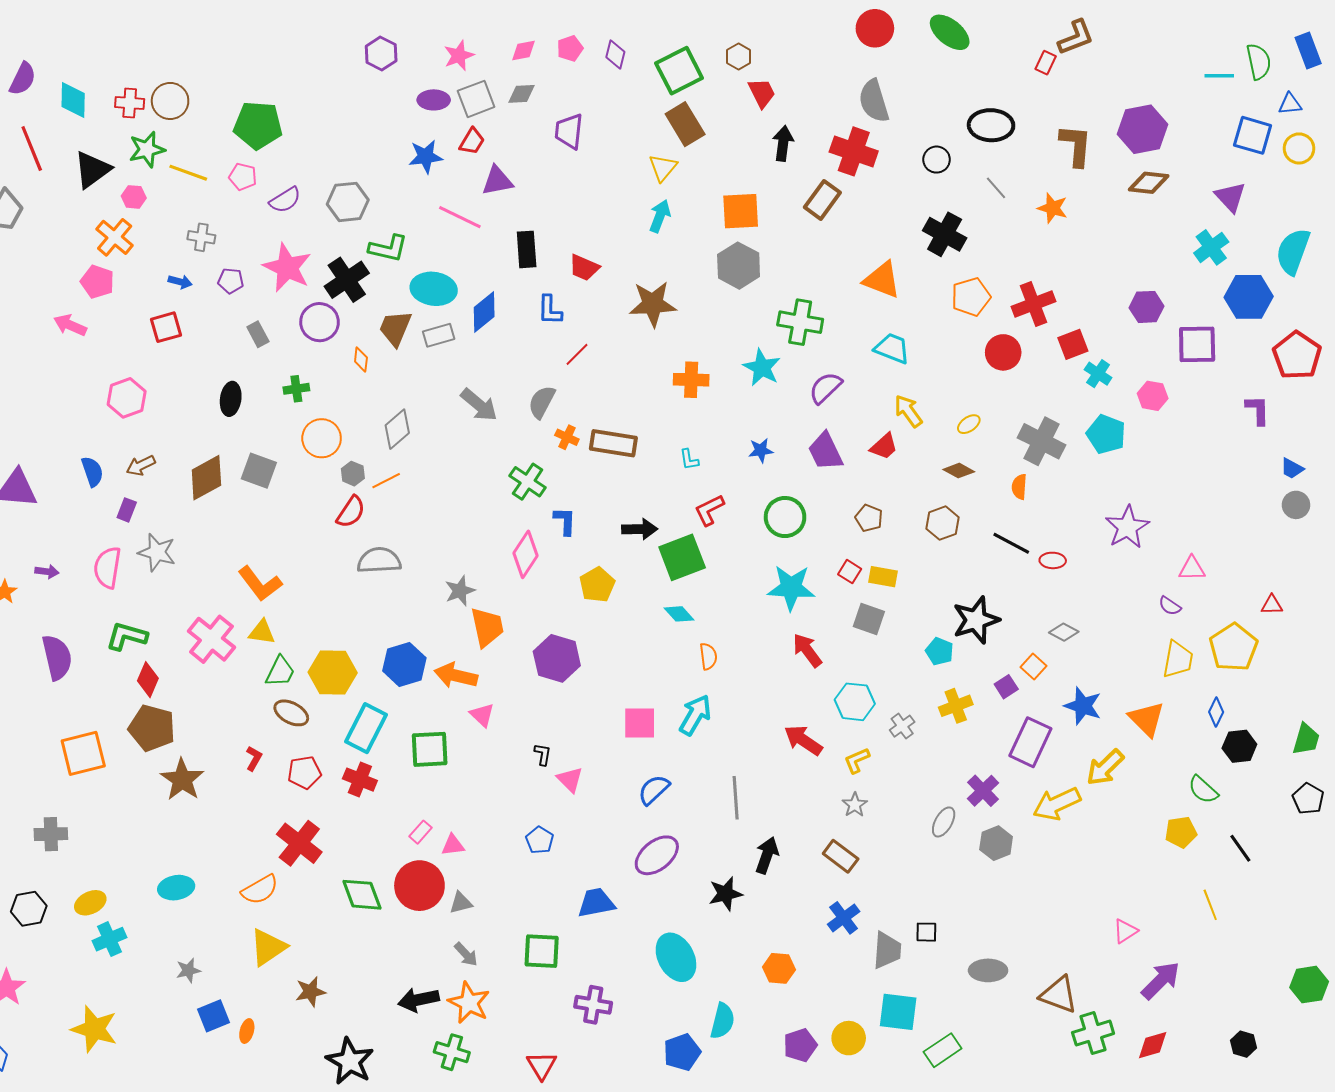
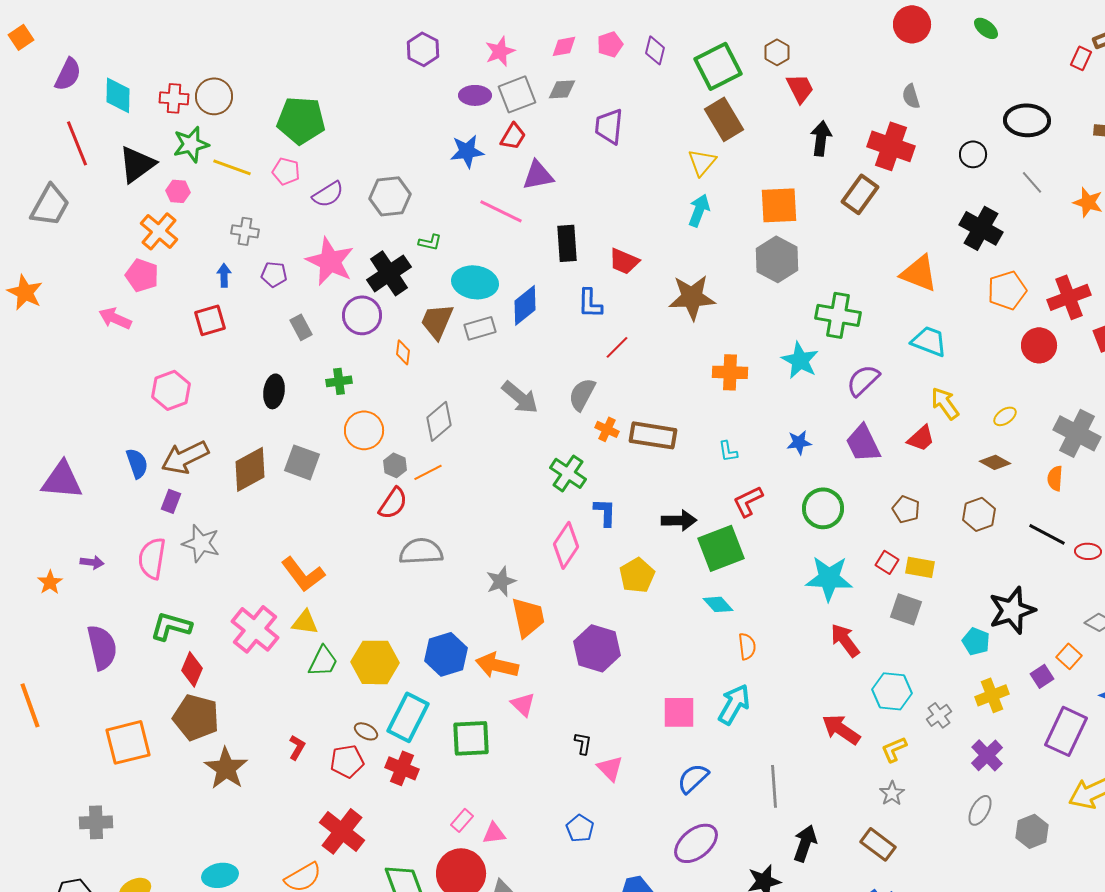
green ellipse: (950, 32) -> (986, 28), size x0.6
gray semicircle: (874, 101) -> (911, 96), size x0.6
green L-shape: (388, 248) -> (430, 242), size x0.6
blue arrow: (180, 282) -> (224, 275), turned -105
brown arrow: (141, 466) -> (185, 457), size x1.6
brown ellipse: (291, 713) -> (366, 731), moved, size x0.7
purple cross: (983, 791) -> (987, 755), moved

